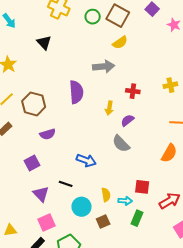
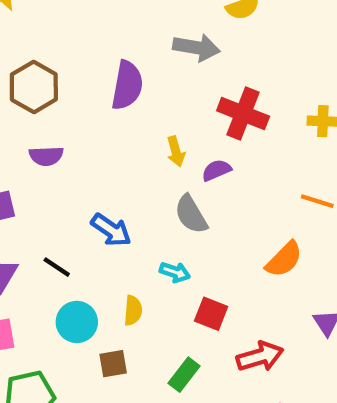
red cross: (133, 91) -> (243, 113), size x1.6
yellow arrow: (109, 108) -> (176, 151), moved, turned -40
cyan arrow: (125, 201) -> (175, 272), moved

